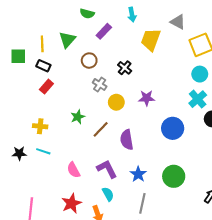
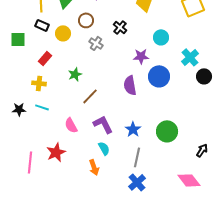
green square: (18, 56) -> (18, 39), moved
cyan circle: (200, 74) -> (161, 37), moved
red rectangle: (46, 87) -> (45, 58), moved
yellow circle: (116, 102) -> (63, 33), moved
blue circle: (173, 128) -> (159, 76), moved
brown line: (101, 129) -> (90, 96), moved
purple semicircle: (127, 140) -> (130, 85), moved
red star: (71, 203) -> (56, 152), moved

